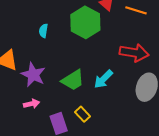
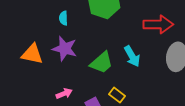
purple star: (33, 75) -> (65, 49), moved
cyan arrow: (103, 79) -> (132, 56), turned -65

